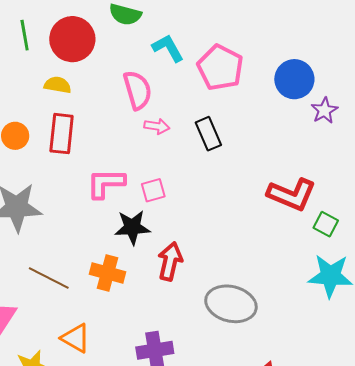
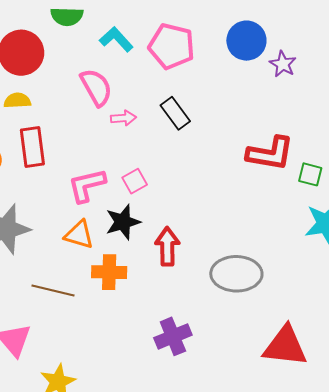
orange triangle: (76, 338) -> (79, 235), moved

